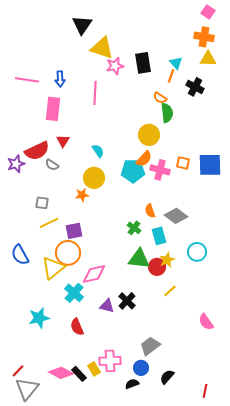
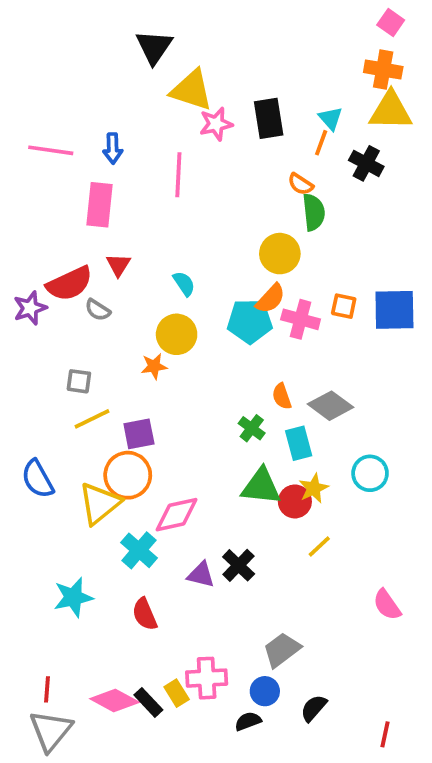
yellow triangle: (208, 59) -> (391, 111), size x1.4
red line: (18, 371) -> (47, 689), moved, turned -40

